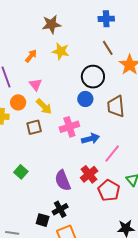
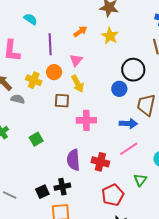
pink cross: (69, 127) -> (86, 120), moved
blue arrow: (91, 139) -> (128, 124), moved
red cross: (89, 174) -> (100, 162), turned 36
red pentagon: (109, 190) -> (113, 195), moved
black square: (43, 220) -> (42, 192), turned 32

